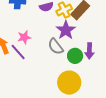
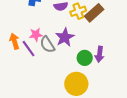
purple star: (66, 30) -> (65, 37), moved
gray semicircle: (56, 47) -> (47, 45), moved

